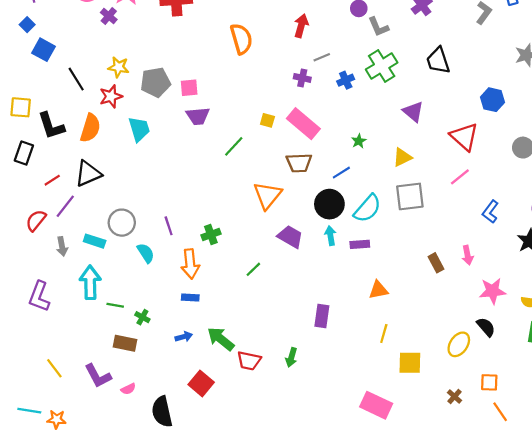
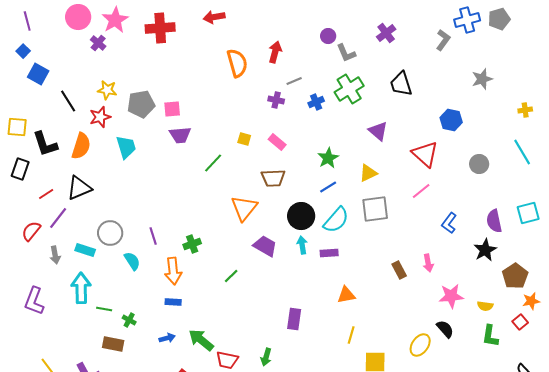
orange semicircle: (241, 39) -> (237, 63), moved
pink rectangle: (303, 124) -> (277, 142), size x0.6
green star: (359, 141) -> (328, 158), size x1.5
blue line: (341, 173) -> (328, 187), moved

